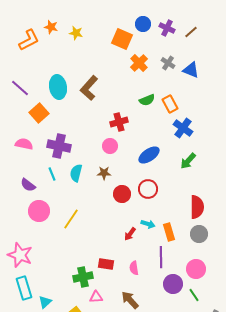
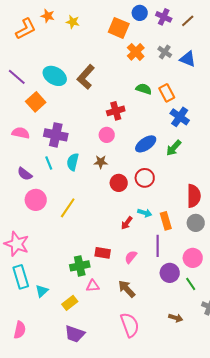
cyan ellipse: (58, 87) -> (55, 76), turned -50
green semicircle: (147, 100) -> (144, 89), turned -140
green arrow: (188, 161) -> (174, 148), moved
pink semicircle: (134, 268) -> (131, 257), turned 48

